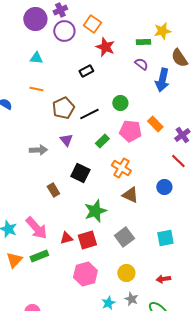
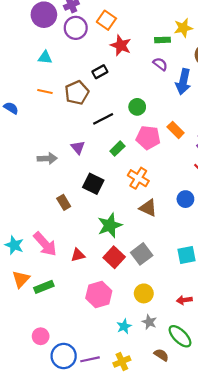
brown pentagon: (63, 108) -> (77, 93), moved
red square: (87, 240) -> (114, 257), moved, turned -30
green rectangle: (39, 256) -> (44, 287), moved

